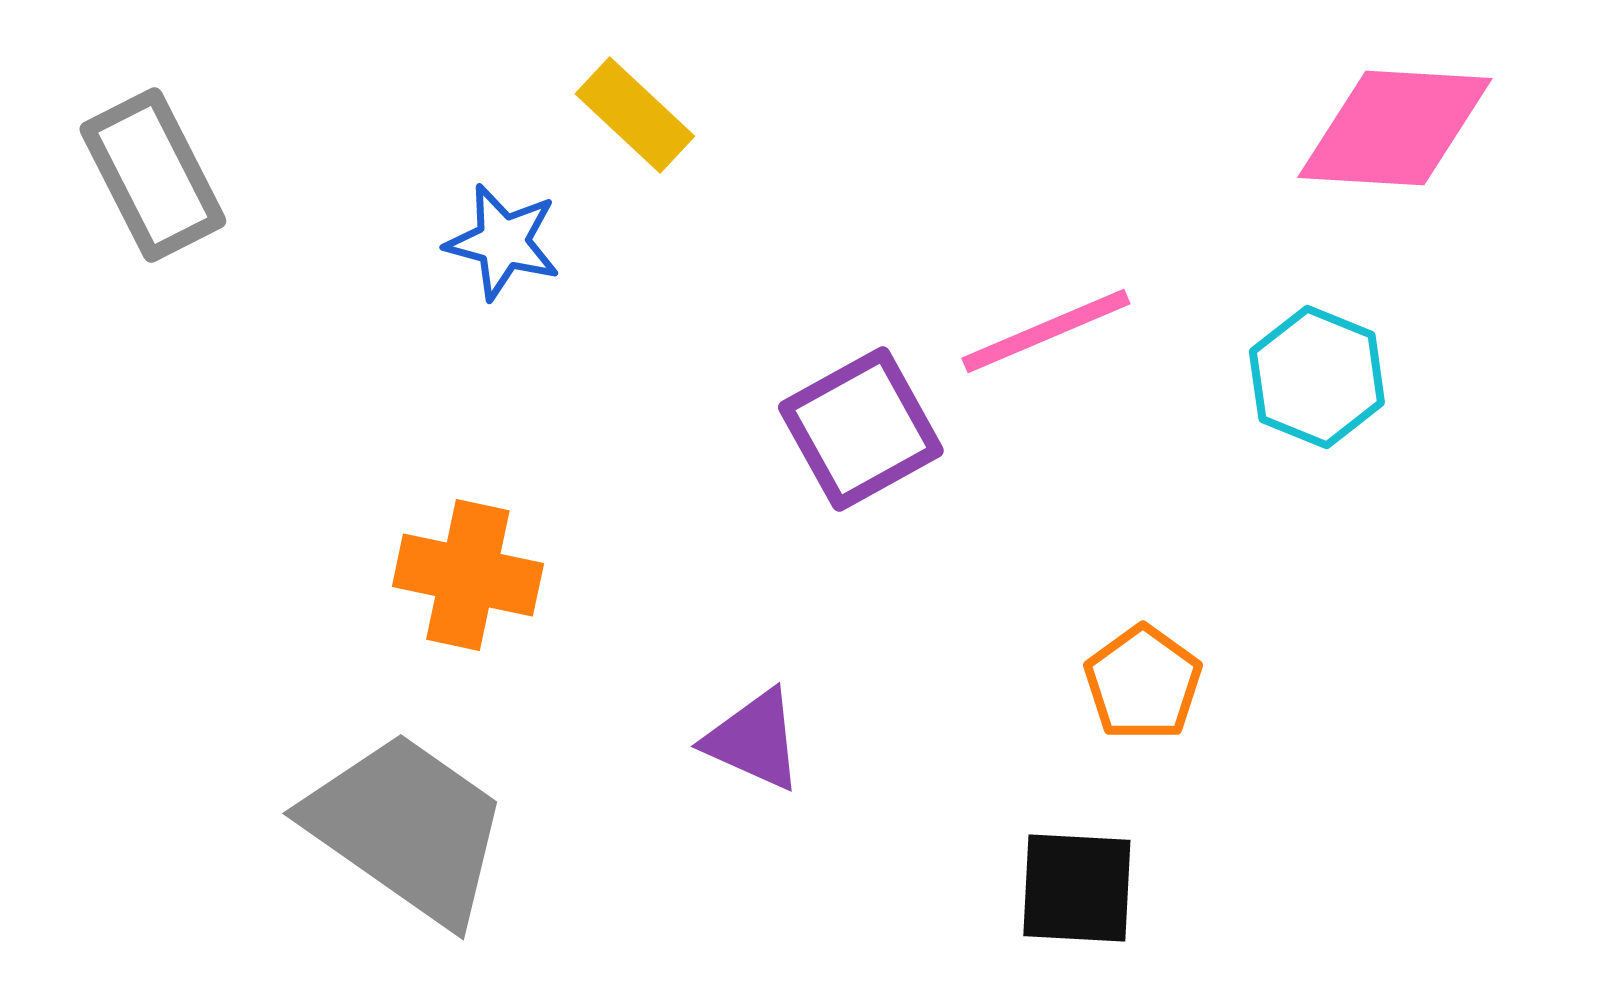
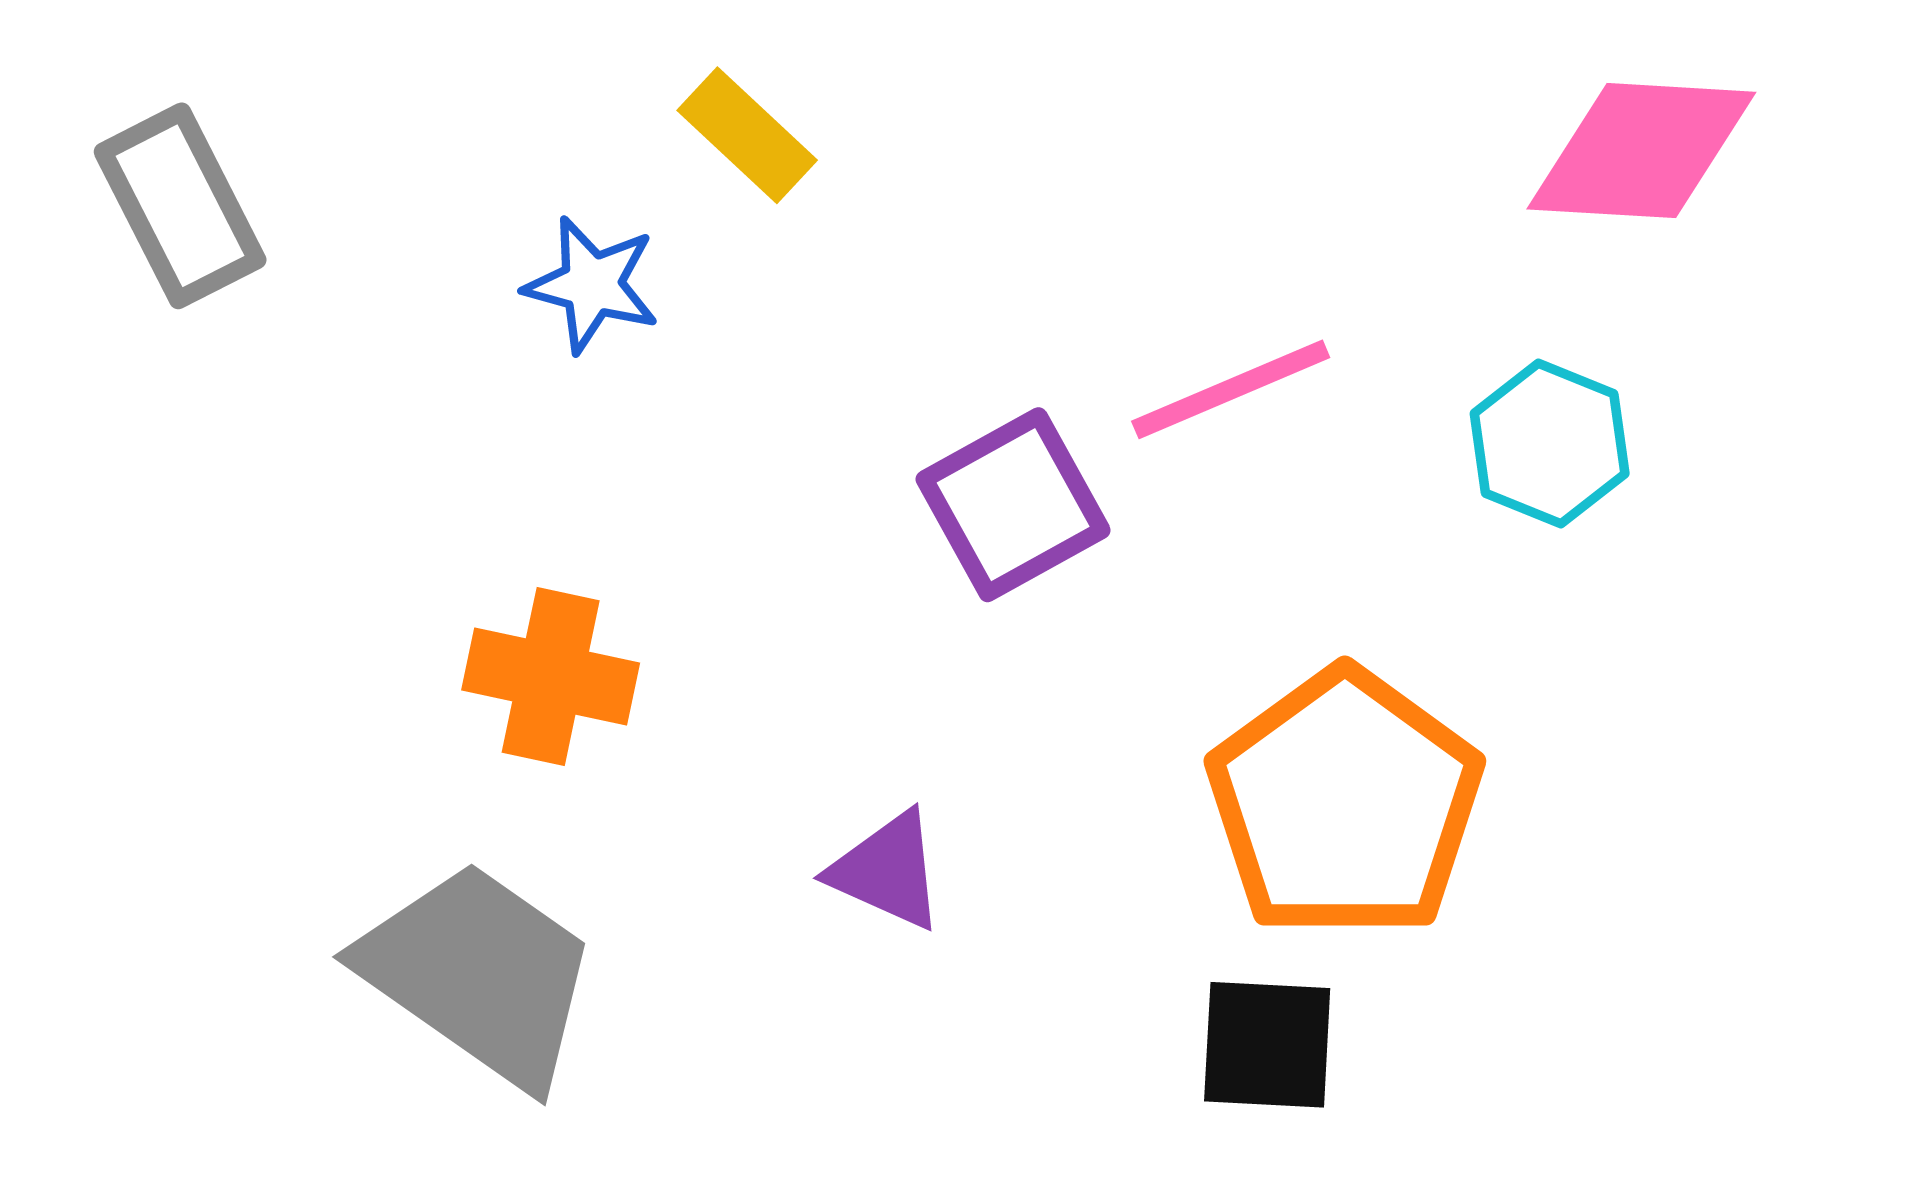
orange pentagon: (1143, 683) -> (1345, 804), size x2.0

